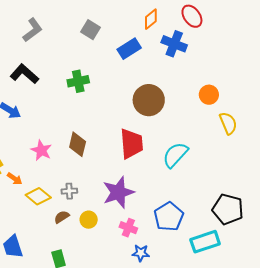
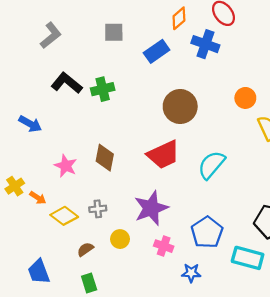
gray square: (91, 30) -> (114, 32), turned -30
black L-shape: (24, 74) -> (67, 83), moved
red trapezoid: (132, 144) -> (163, 155), turned 72
brown semicircle: (62, 217) -> (85, 249), moved
cyan rectangle: (205, 242) -> (248, 258), turned 36
blue star: (141, 253) -> (191, 273), moved

